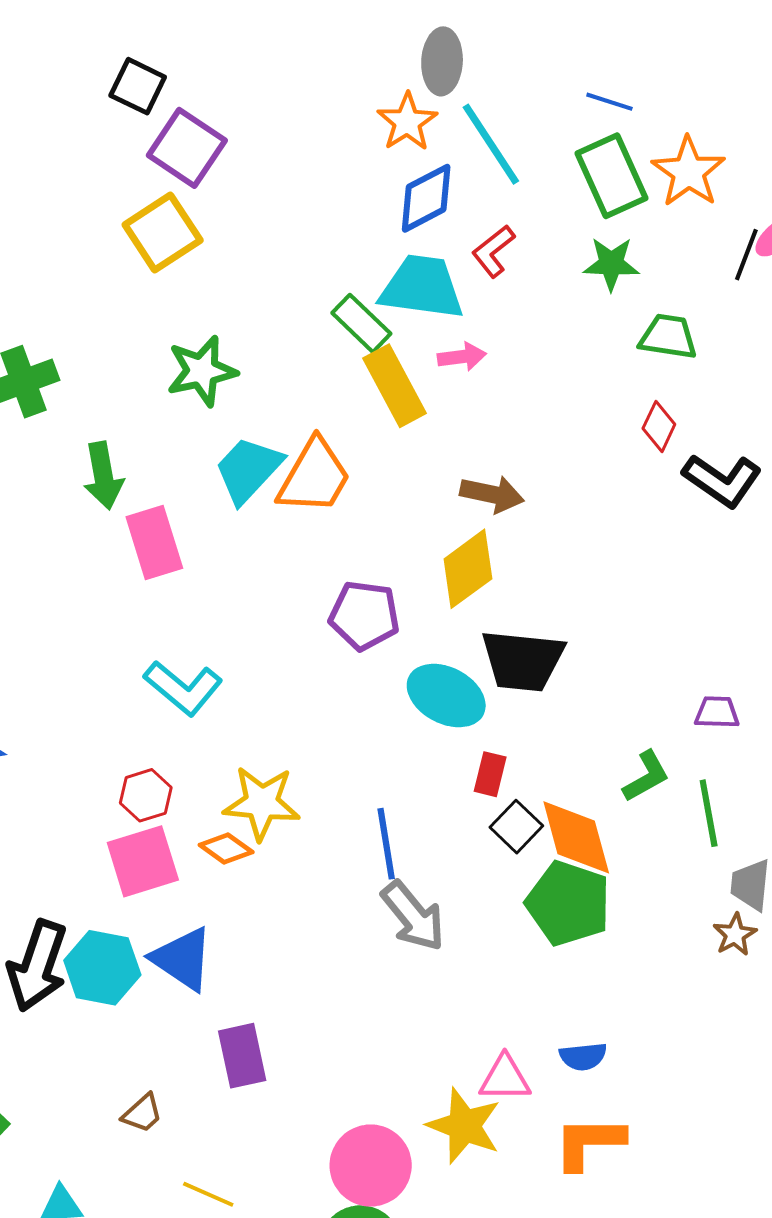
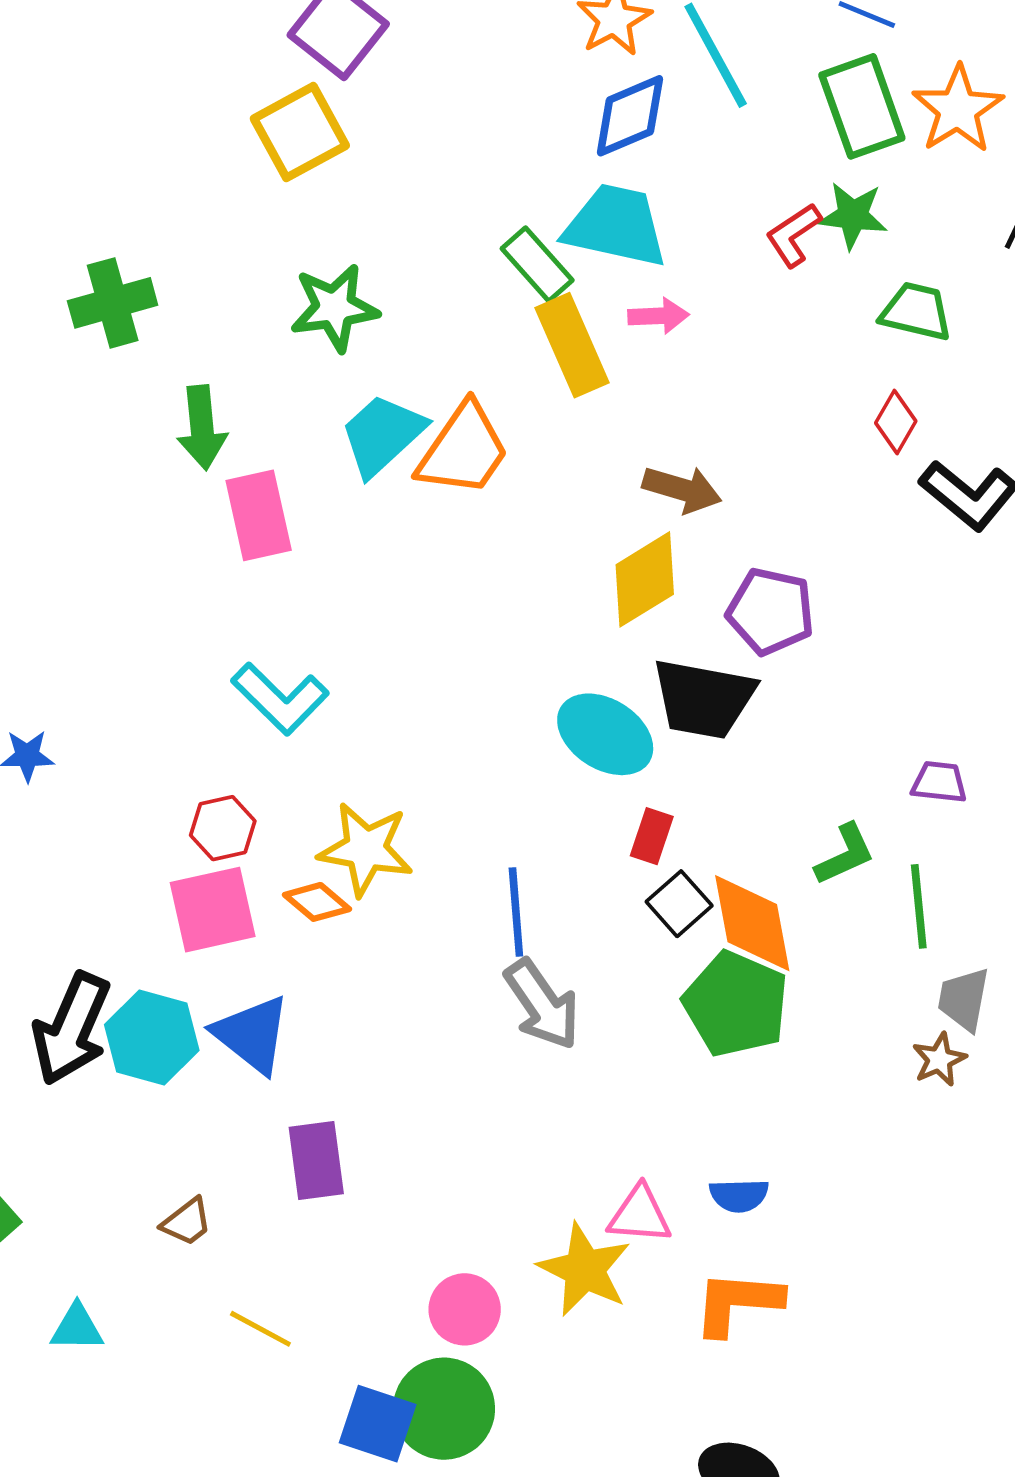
red L-shape: (493, 251) -> (794, 235), moved
purple pentagon: (364, 615) -> (770, 611), moved
pink circle: (371, 1166) -> (465, 1309), size x0.7

